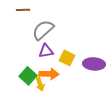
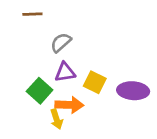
gray semicircle: (43, 30) -> (61, 43), size x0.7
green square: (28, 76) -> (40, 91), moved

